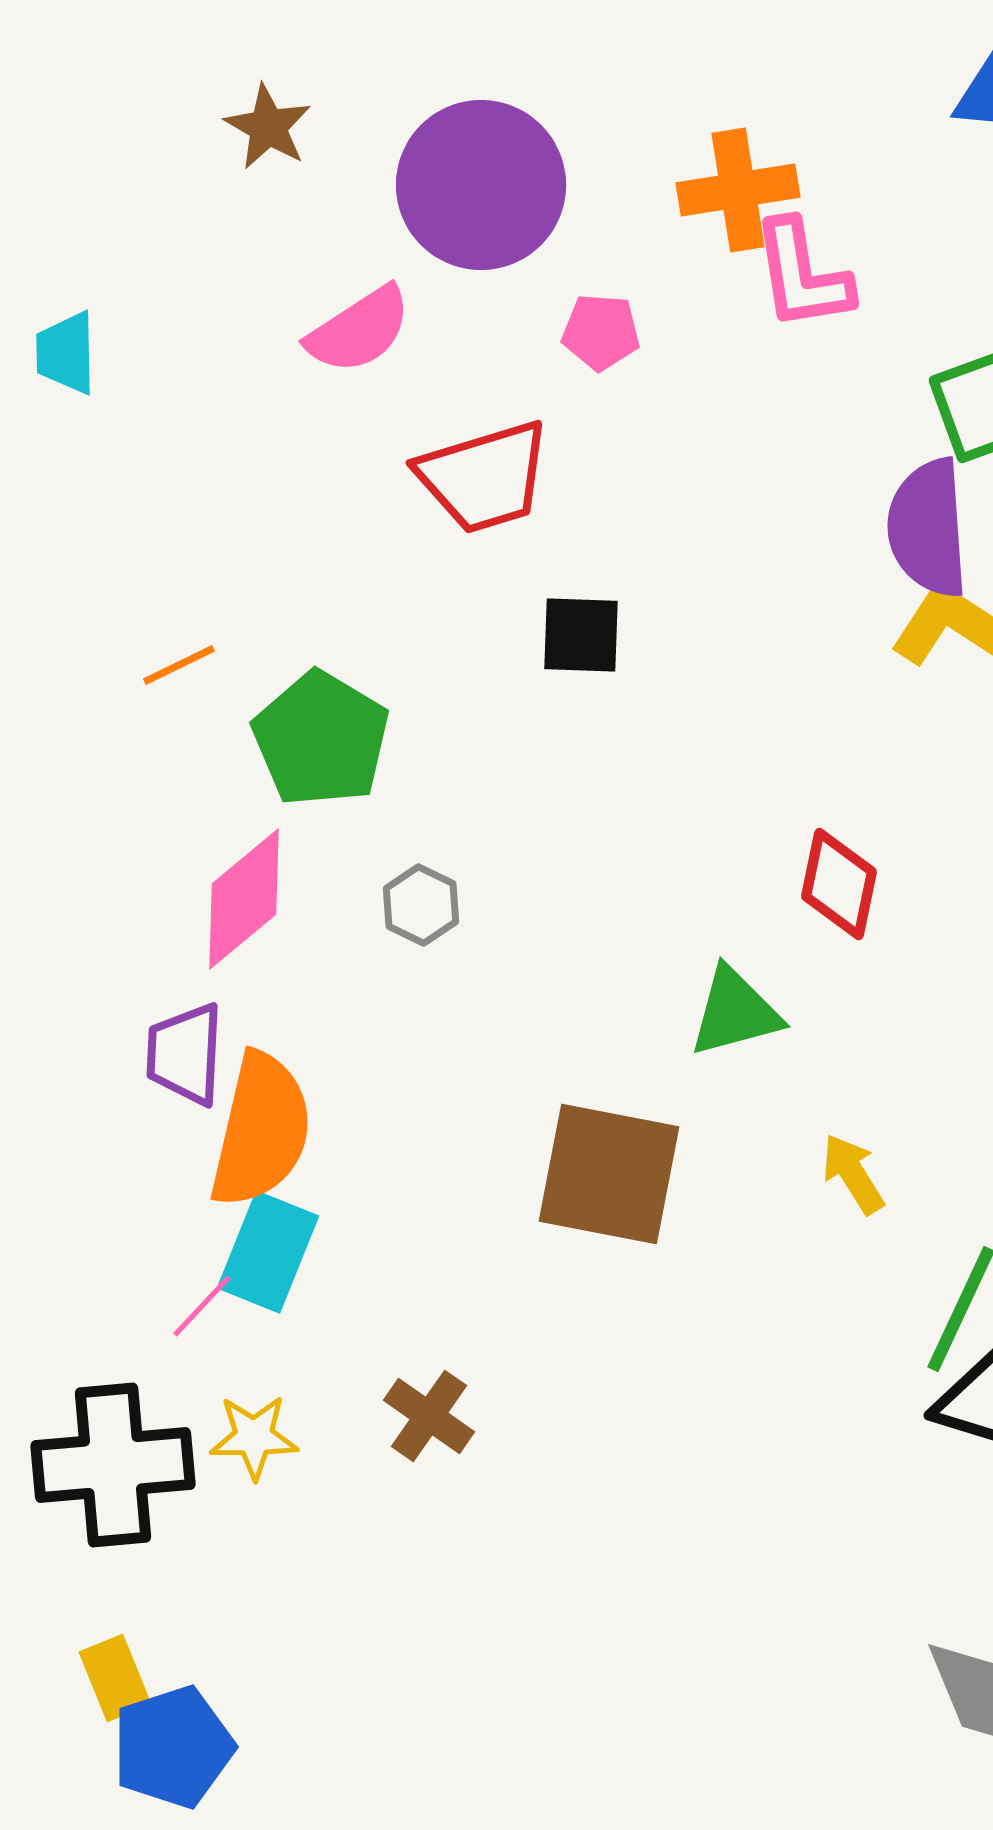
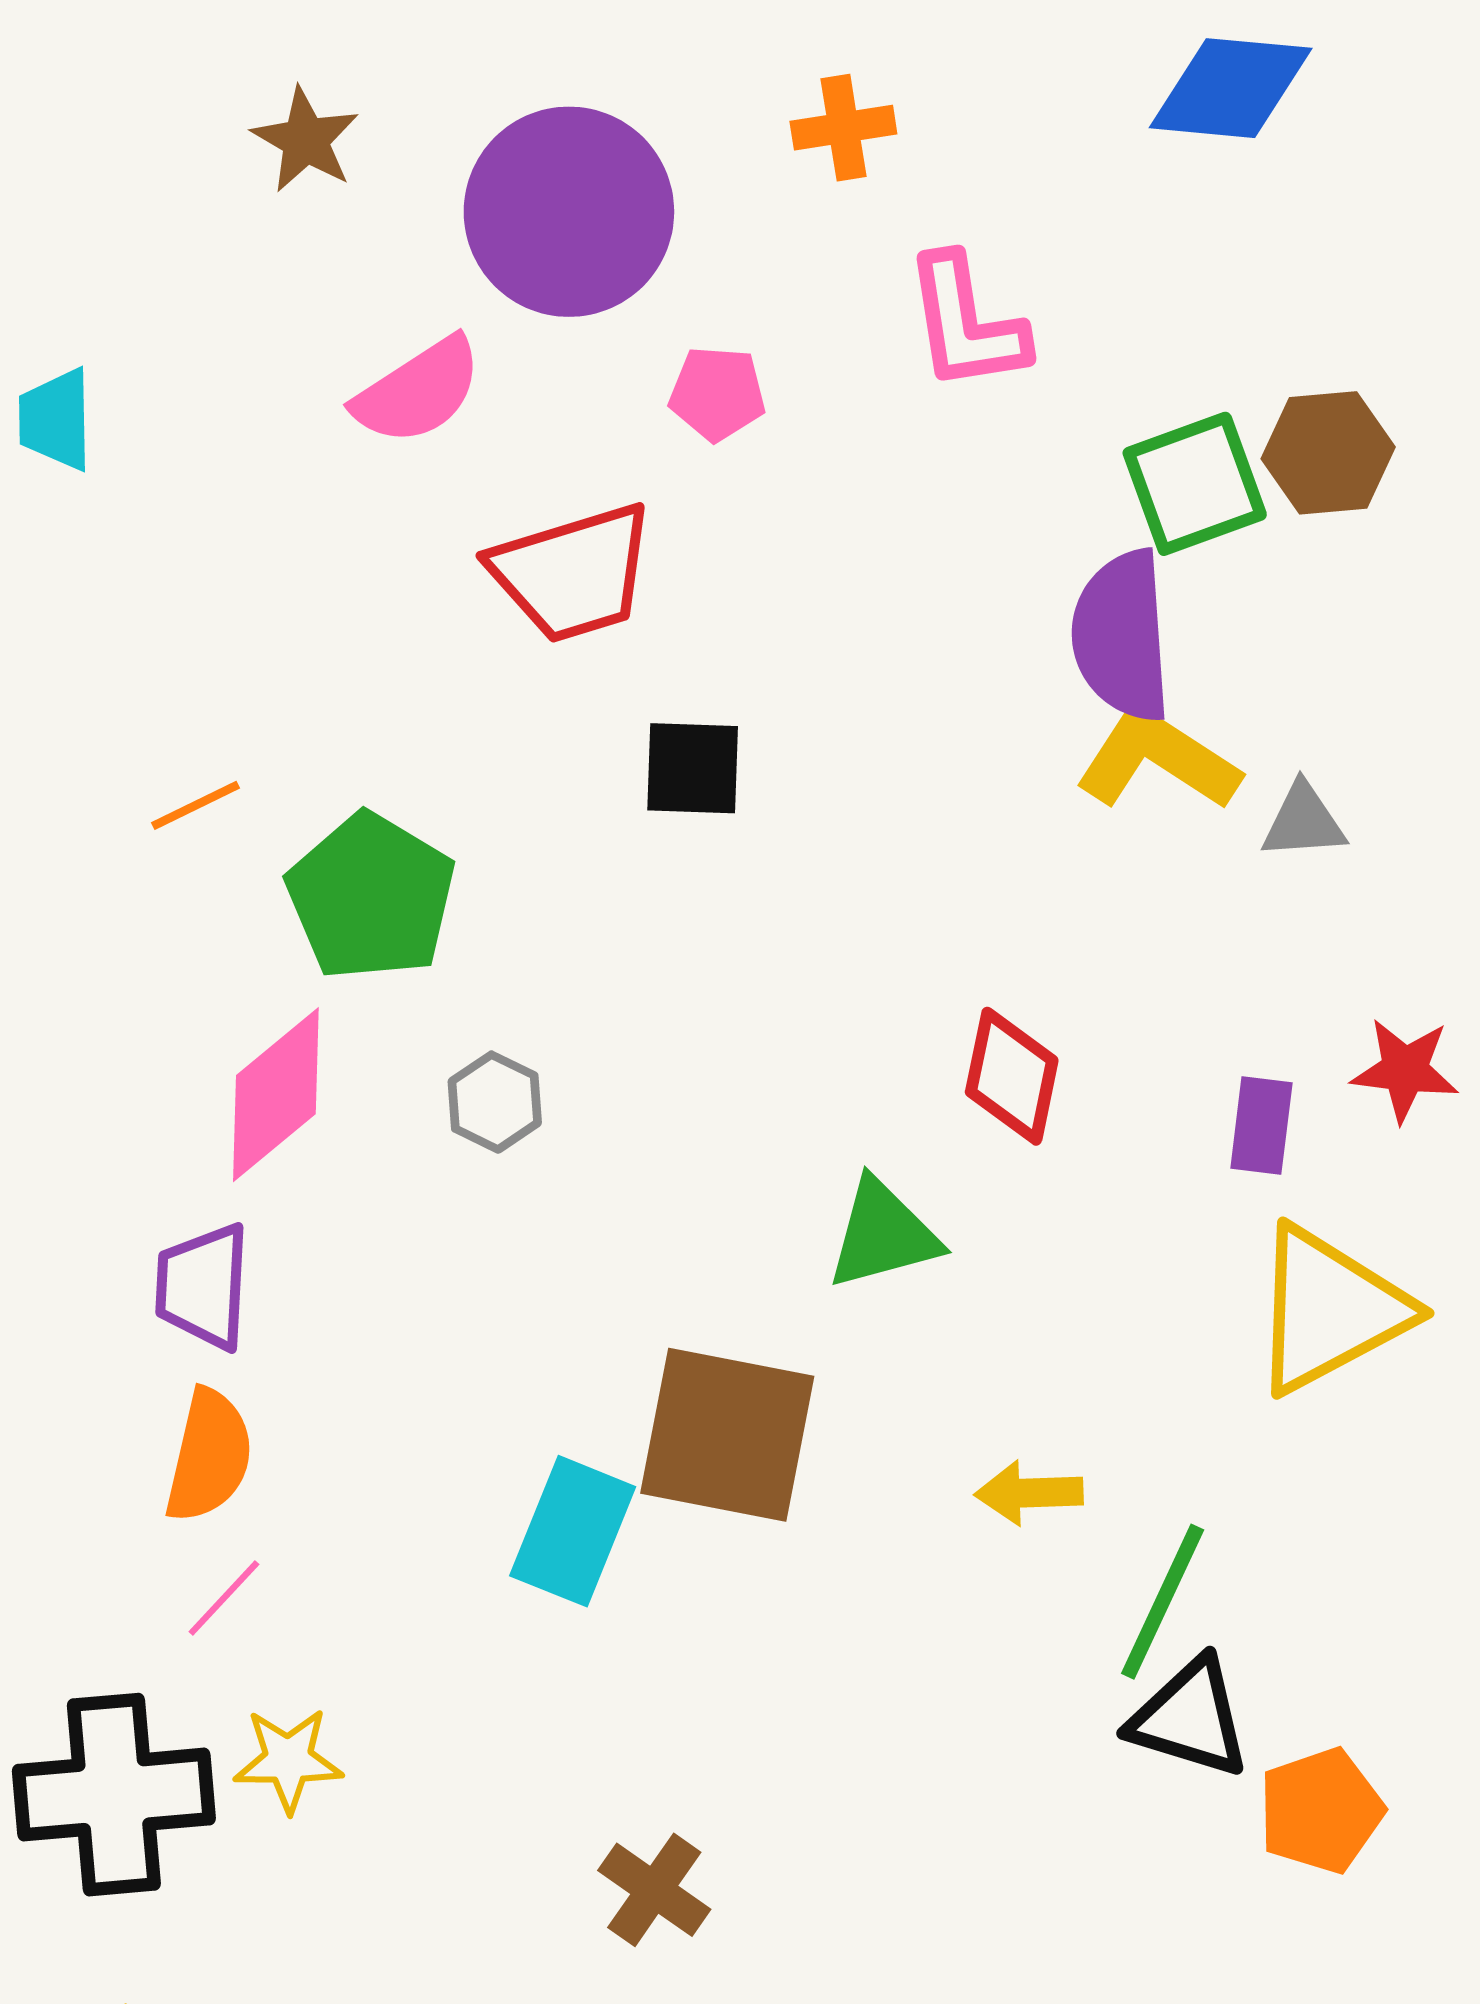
orange cross: (738, 190) -> (843, 128), moved, size x0.7
orange semicircle: (261, 1130) -> (209, 1456), moved, size x0.7
yellow arrow: (853, 1174) -> (1029, 1493), moved, turned -60
cyan rectangle: (268, 1252) -> (573, 1531), moved
brown cross: (429, 1416) -> (654, 1890), moved

